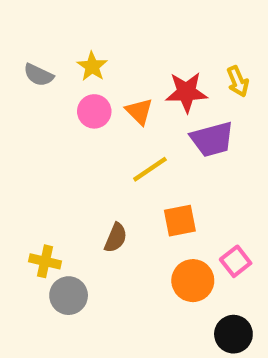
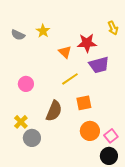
yellow arrow: (238, 81) -> (113, 28), moved
pink circle: (94, 111) -> (26, 84), moved
brown semicircle: (116, 238) -> (54, 111), size x1.5
yellow cross: (45, 261) -> (21, 122), turned 32
pink square: (236, 261) -> (111, 136), moved

